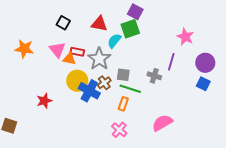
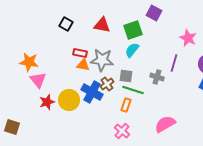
purple square: (135, 12) -> (154, 13), moved
cyan semicircle: (114, 41) -> (132, 50), moved
orange star: (24, 49) -> (29, 62), moved
pink triangle: (57, 50) -> (38, 80), moved
orange triangle: (69, 59) -> (83, 65), moved
gray star: (99, 59) -> (102, 60), turned -30
yellow circle: (77, 81) -> (69, 100), moved

